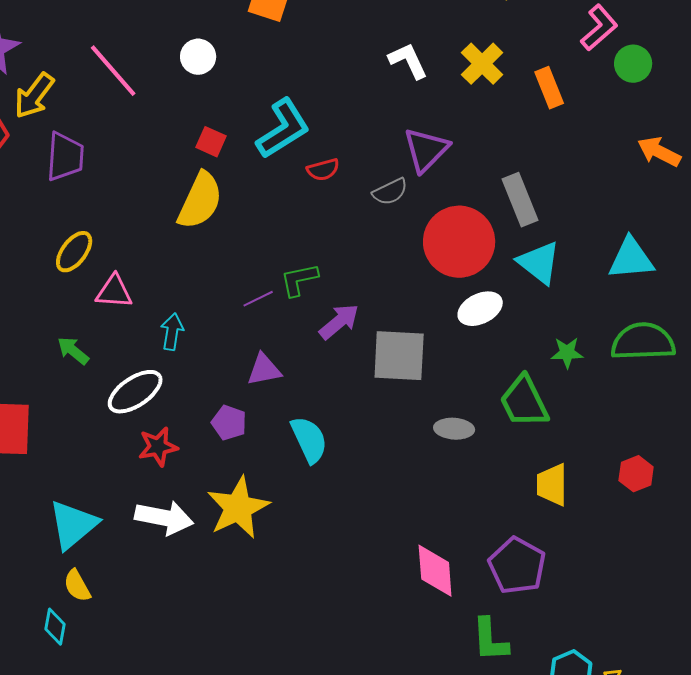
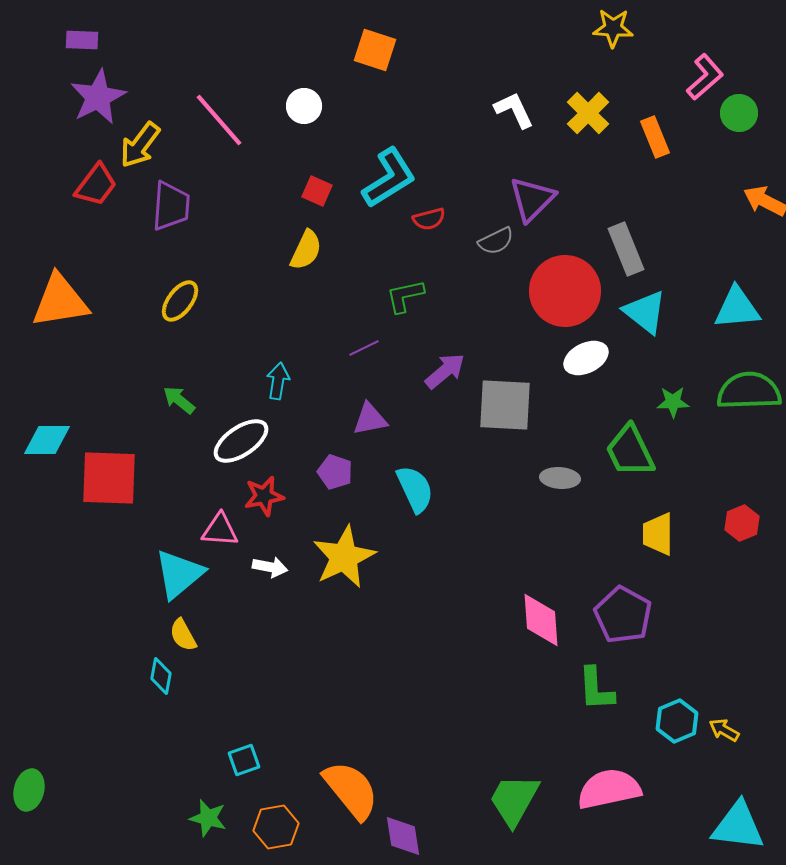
yellow semicircle: (200, 201) -> (306, 250), size x0.7
green L-shape: (299, 280) -> (405, 296), moved
pink triangle: (114, 292) -> (220, 530), moved
white arrow: (164, 518) -> (270, 567), size x0.6

